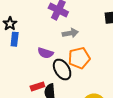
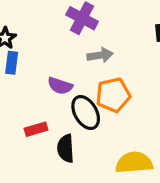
red rectangle: (37, 86) -> (36, 129), moved

